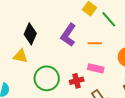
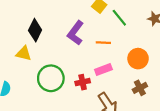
pink rectangle: (96, 68) -> (103, 70), turned -35

